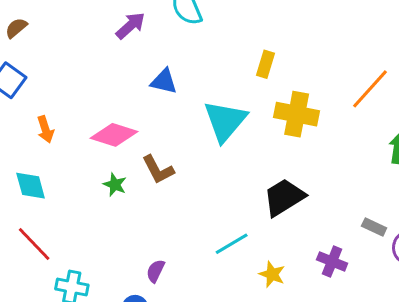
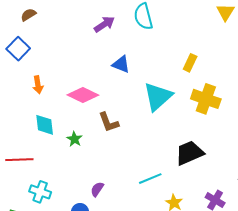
green star: (115, 185) -> (75, 139), moved
cyan diamond: (31, 186) -> (45, 125), moved
red line: (34, 244) -> (19, 160), turned -56

